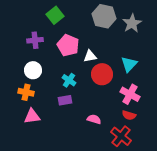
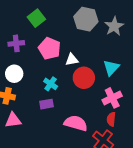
pink cross: (130, 94) -> (112, 98), turned 36
red semicircle: (129, 115) -> (111, 119), turned 80
pink semicircle: (94, 119) -> (76, 123), size x1.6

